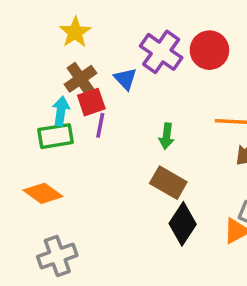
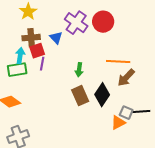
brown cross: (81, 79) -> (31, 38), turned 30
brown rectangle: (168, 183) -> (80, 96), turned 36
black diamond: (183, 224) -> (102, 95), moved

